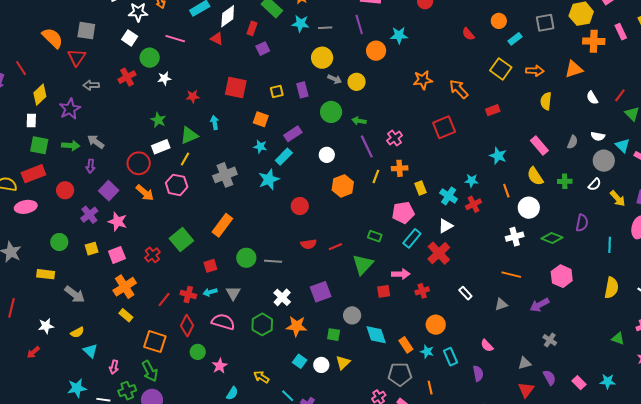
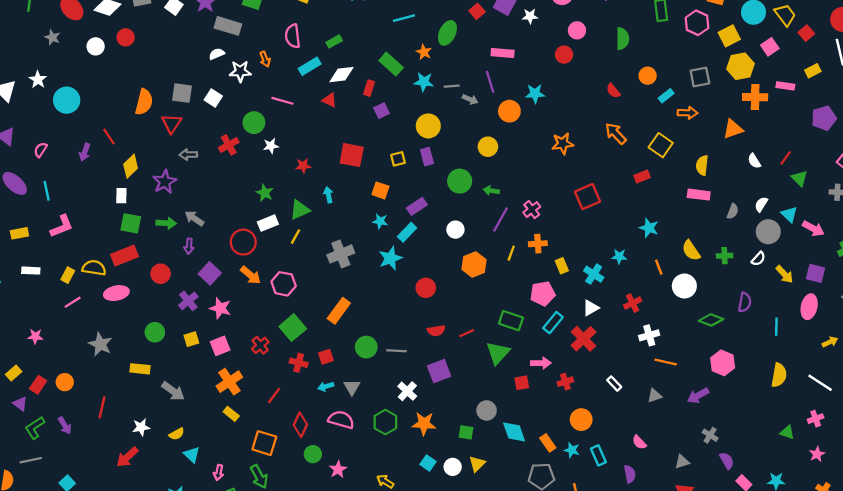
white diamond: (228, 16) -> (341, 75), turned 30
pink rectangle: (621, 32) -> (785, 86), turned -56
orange semicircle: (53, 38) -> (144, 102), turned 60
white square: (130, 38) -> (213, 98), moved
yellow circle: (322, 58) -> (428, 126), moved
yellow square: (501, 69) -> (661, 145), moved
orange arrow: (535, 71) -> (687, 113), moved
gray arrow: (335, 79) -> (470, 99), moved
orange arrow: (459, 89) -> (616, 134), moved
white semicircle: (598, 136) -> (761, 204), turned 112
purple line: (367, 146) -> (500, 220), turned 55
pink rectangle: (539, 146) -> (699, 195), moved, turned -42
pink hexagon: (177, 185) -> (284, 284), moved
red cross: (474, 204) -> (633, 303), moved
green rectangle: (375, 236) -> (511, 321), size x1.5
white cross: (515, 237) -> (649, 335), moved
purple square: (321, 292) -> (439, 371), moved
red cross: (188, 295) -> (299, 363), moved
red arrow: (33, 352) -> (127, 457), size x1.5
purple semicircle: (549, 378) -> (727, 461), moved

